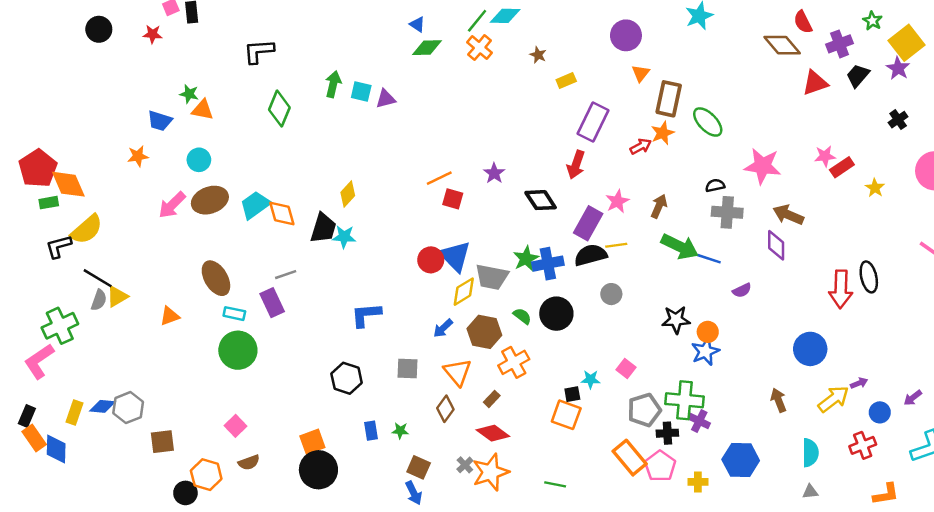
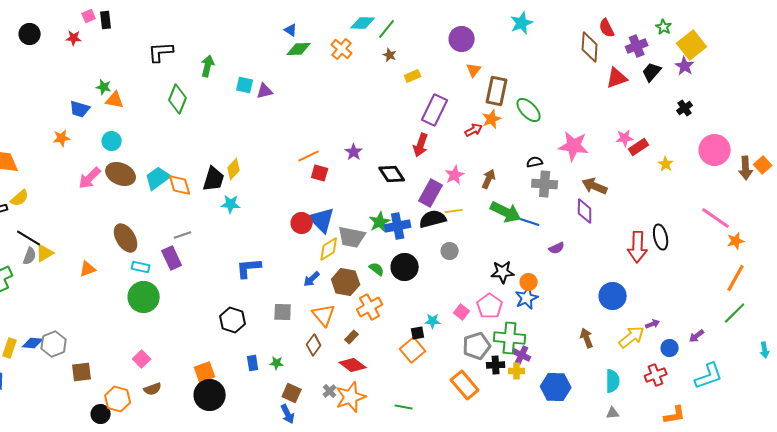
green line: (477, 21) -> (387, 29), moved
brown diamond: (782, 45) -> (590, 47), turned 44
green arrow: (333, 84) -> (208, 66), moved
brown ellipse: (210, 200) -> (121, 174), turned 44
black trapezoid: (323, 228) -> (214, 179), moved
yellow semicircle: (87, 229) -> (20, 198), size x0.7
orange square: (566, 415) -> (413, 350), turned 30
pink pentagon: (660, 466) -> (490, 306), moved
yellow cross: (698, 482) -> (517, 371), moved

